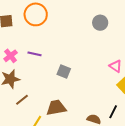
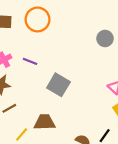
gray square: (64, 71) -> (58, 85), size x1.5

